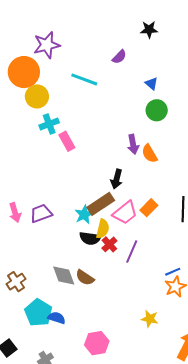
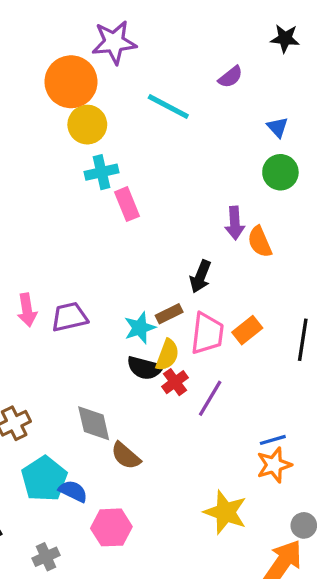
brown rectangle: (101, 204) -> (169, 314), size x0.6
pink trapezoid: (125, 213) -> (207, 333), turned -52
brown semicircle: (85, 278) -> (126, 456), moved
yellow star: (150, 319) -> (225, 512), size x1.5
pink hexagon: (97, 343) -> (111, 527), moved

